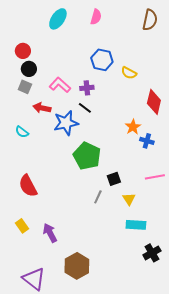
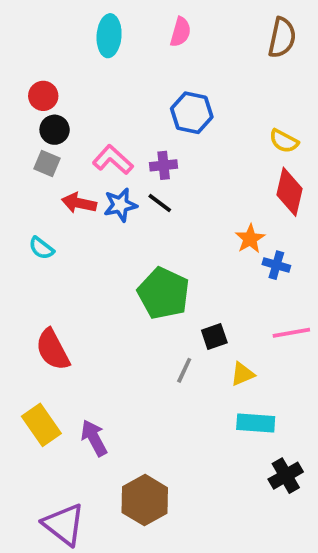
cyan ellipse: (58, 19) -> (109, 36), turned -30
yellow semicircle: (129, 73) -> (284, 141), moved
blue star: (66, 123) -> (120, 205), moved, size x0.7
yellow triangle: (129, 199) -> (243, 374), turned 40
yellow rectangle: (22, 226) -> (41, 425), size x1.5

